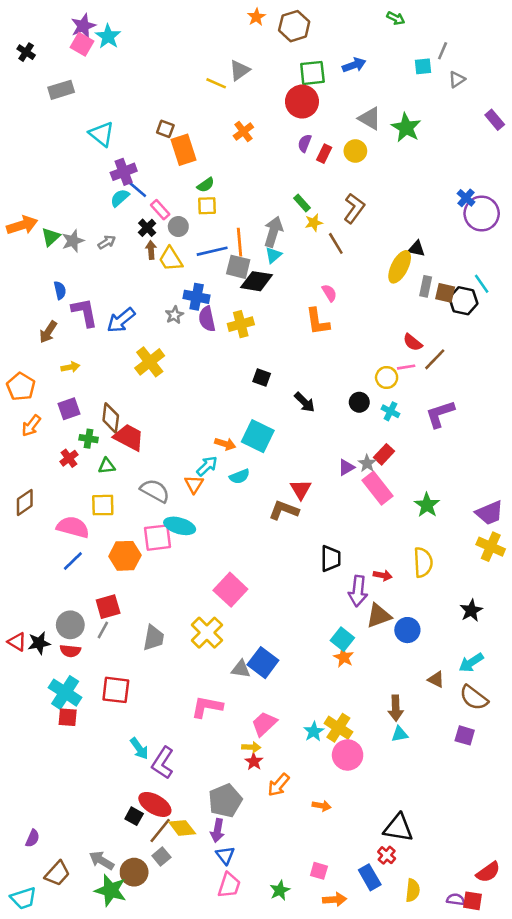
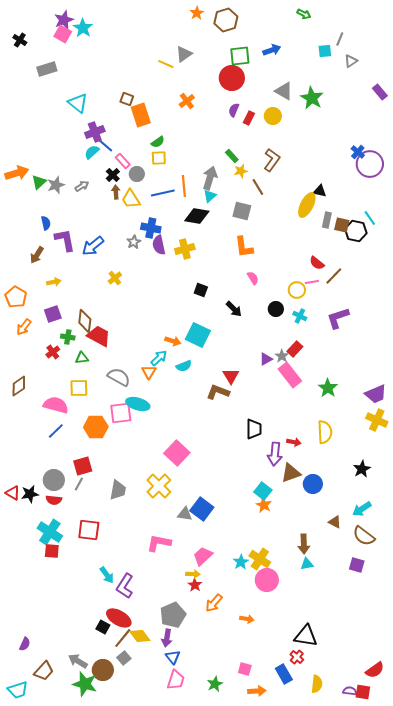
gray square: (238, 267) -> (242, 211), moved
pink semicircle: (329, 293) -> (253, 278), moved
yellow cross: (150, 362) -> (115, 278), size x0.6

